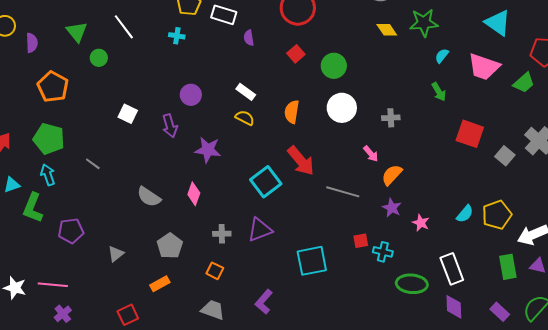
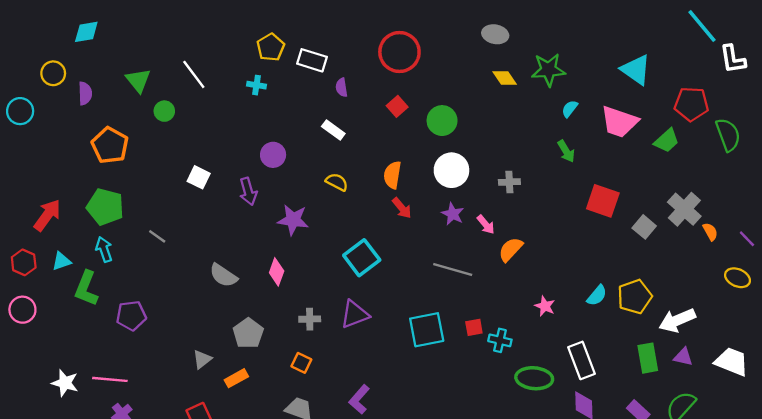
white rectangle: (246, 92) -> (333, 130), moved
red arrow: (301, 161) -> (402, 208), moved, size x0.6
purple star: (392, 208) -> (453, 214), moved
gray triangle: (116, 254) -> (202, 359), moved
cyan square: (312, 261) -> (427, 330), moved

